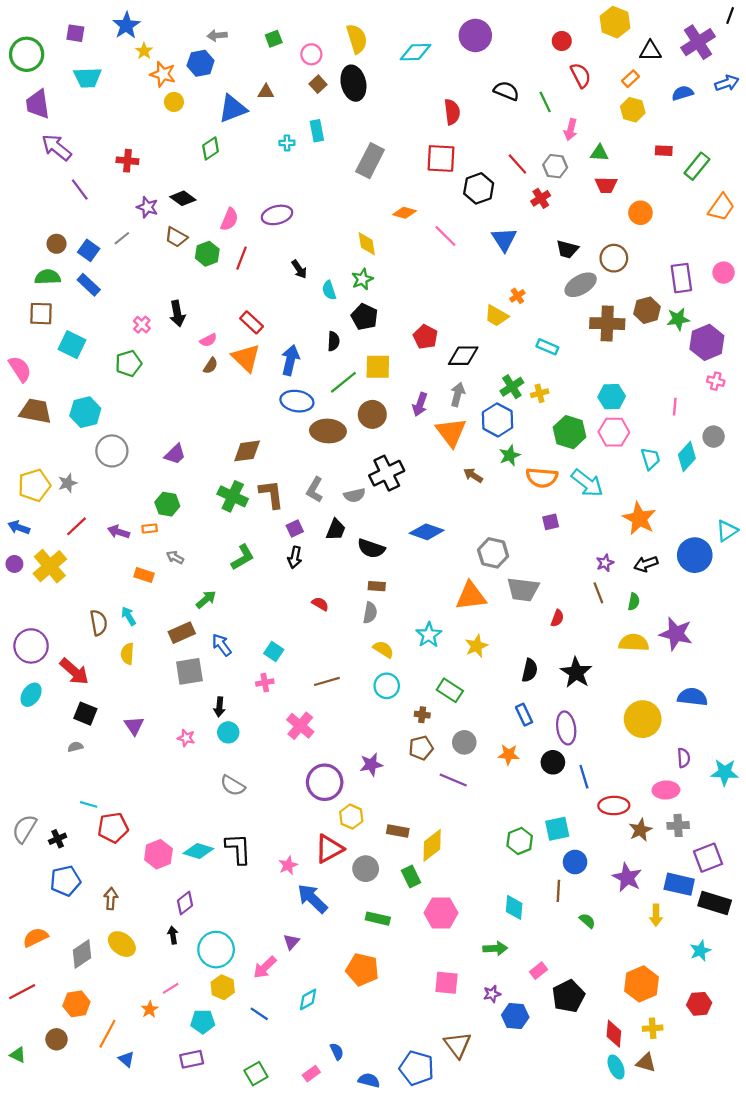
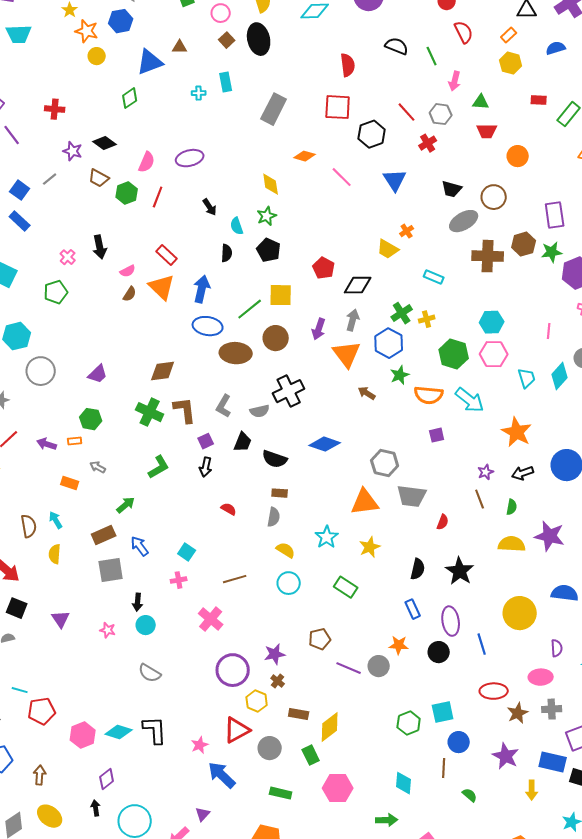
black semicircle: (334, 341) -> (227, 253), moved
brown cross: (422, 715) -> (278, 681), moved, turned 32
gray circle: (464, 742) -> (379, 666), moved
blue line: (584, 777) -> (482, 644), moved

